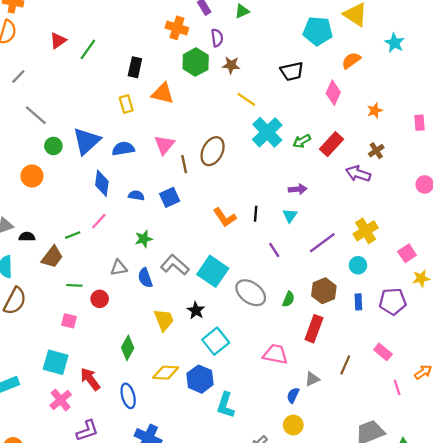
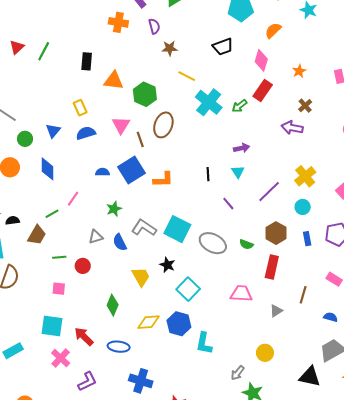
green hexagon: (196, 62) -> (145, 94), moved
yellow rectangle: (126, 104) -> (80, 108), moved
blue triangle: (87, 141) -> (53, 131), size x0.6
red rectangle: (332, 144) -> (263, 90), moved
blue diamond: (102, 183) -> (48, 169), moved
blue square: (170, 197) -> (132, 170), size x1.5
orange L-shape: (225, 217) -> (163, 180), moved, turned -50
green semicircle: (289, 299) -> (246, 244), turned 96
blue semicircle: (293, 395) -> (331, 317), moved, turned 88
blue ellipse: (128, 396) -> (119, 347), turned -60

